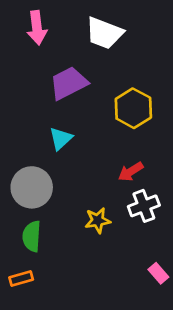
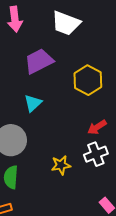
red arrow: (131, 172) -> (97, 127), moved

